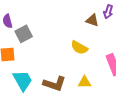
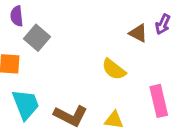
gray square: (24, 34) -> (37, 38), turned -30

